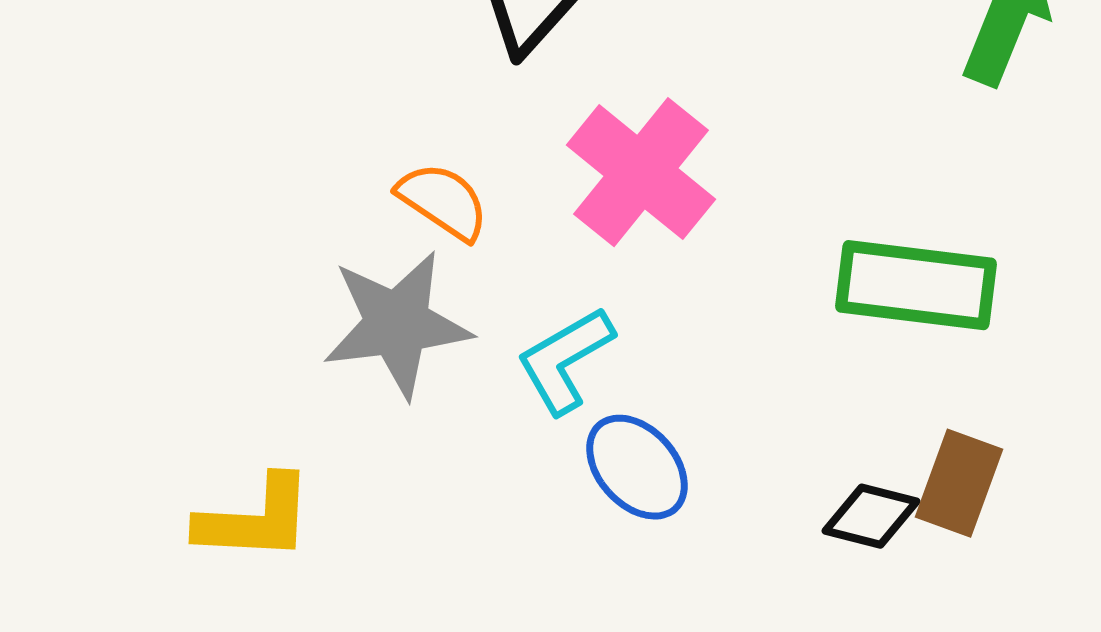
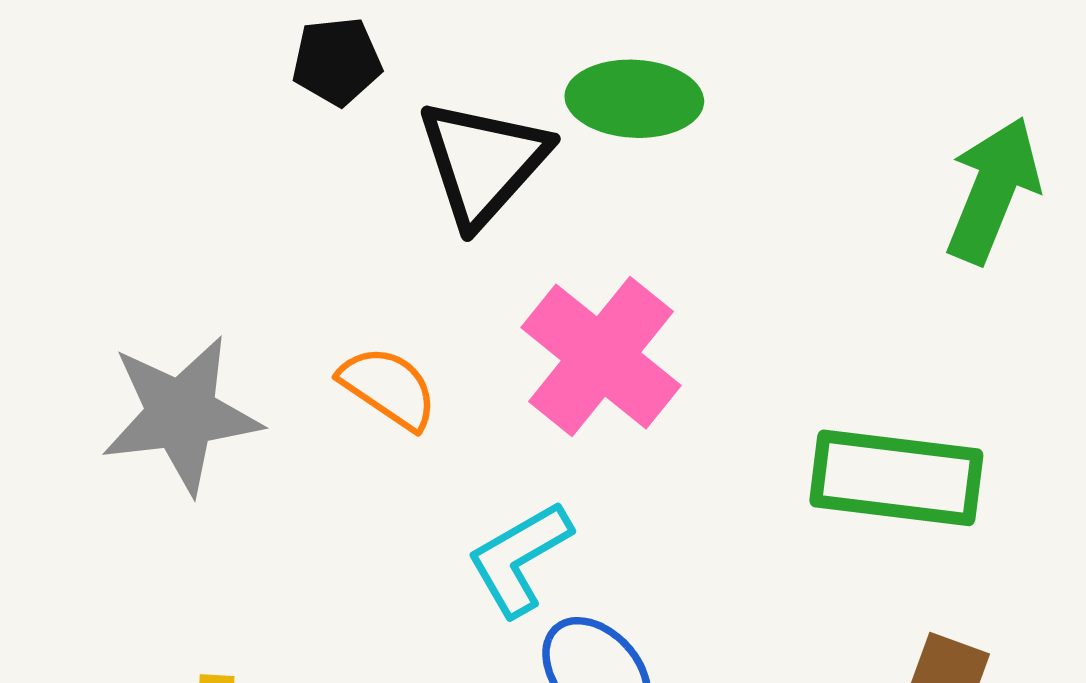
gray star: (397, 324) -> (181, 414), moved

